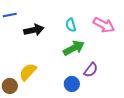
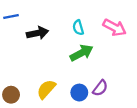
purple semicircle: (91, 70) -> (100, 88), moved
yellow semicircle: (28, 72) -> (46, 89), moved

